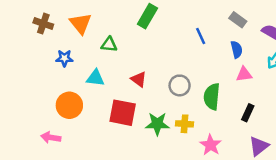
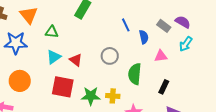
gray rectangle: (238, 20) -> (164, 26), moved
blue semicircle: (237, 50) -> (144, 37), moved
blue star: (64, 58) -> (16, 43), size x1.6
cyan triangle: (95, 78) -> (54, 57), moved, turned -42
gray circle: (180, 85) -> (110, 56), moved

